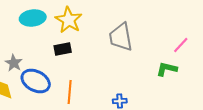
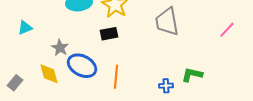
green L-shape: (167, 69) -> (192, 75), moved

